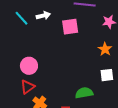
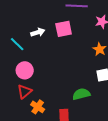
white arrow: (43, 16) -> (38, 32), moved
cyan line: (21, 18) -> (17, 44), moved

